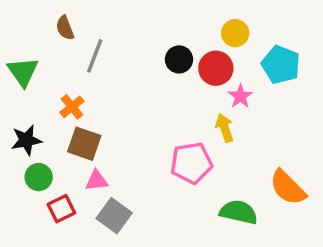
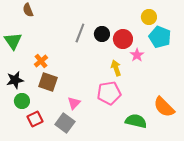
brown semicircle: (65, 28) -> (28, 10), moved
yellow circle: (235, 33) -> (149, 17), moved
gray line: (95, 56) -> (80, 33), moved
yellow arrow: (225, 128) -> (116, 68), moved
pink triangle: (97, 181) -> (74, 103), moved, turned -40

